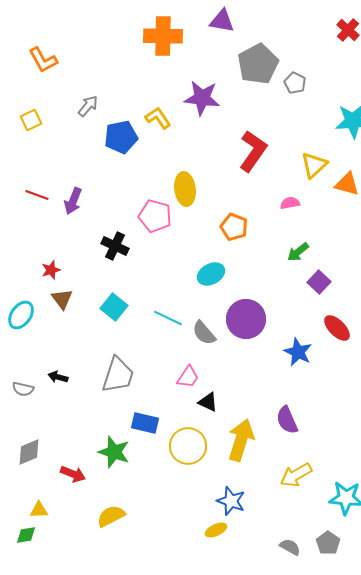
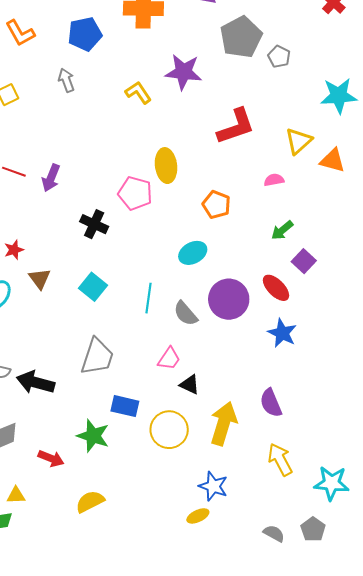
gray arrow: (88, 106) -> (66, 80), turned -60
blue pentagon: (121, 137) -> (85, 34), moved
red L-shape: (253, 151) -> (236, 126), turned 36
red star: (51, 270) -> (14, 250), moved
cyan line: (168, 318) -> (149, 298), turned 72
red ellipse: (337, 328) -> (276, 288), moved
black arrow: (58, 377) -> (36, 382), moved, size x1.8
yellow arrow: (296, 475) -> (280, 459), turned 92

